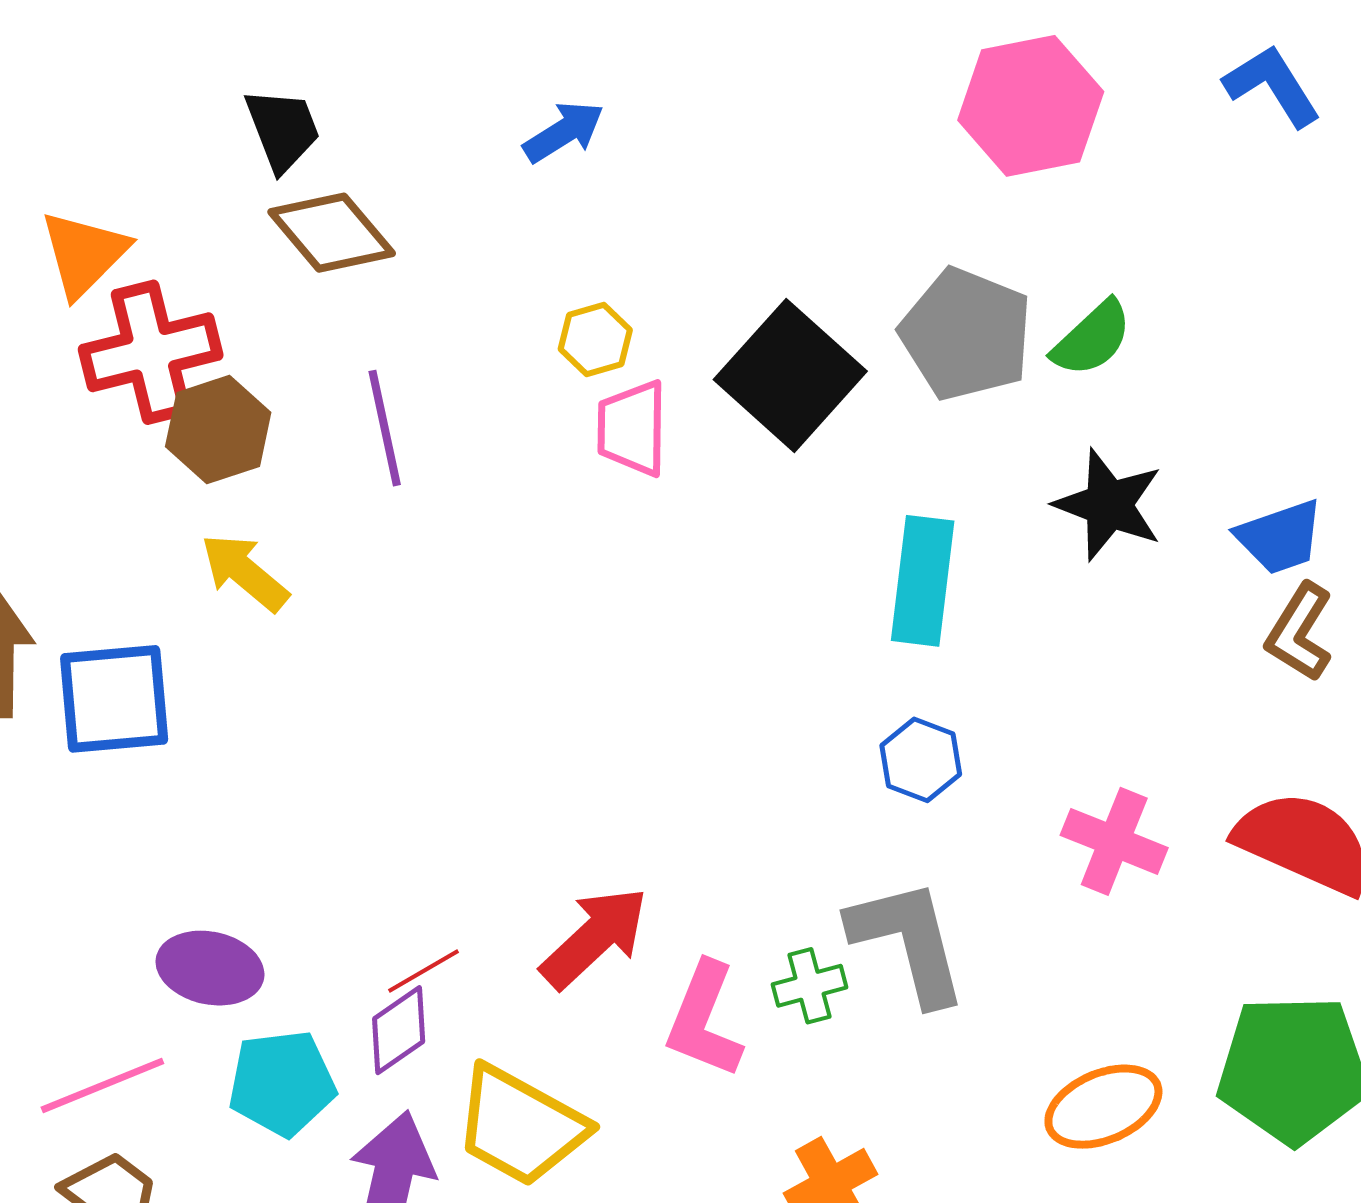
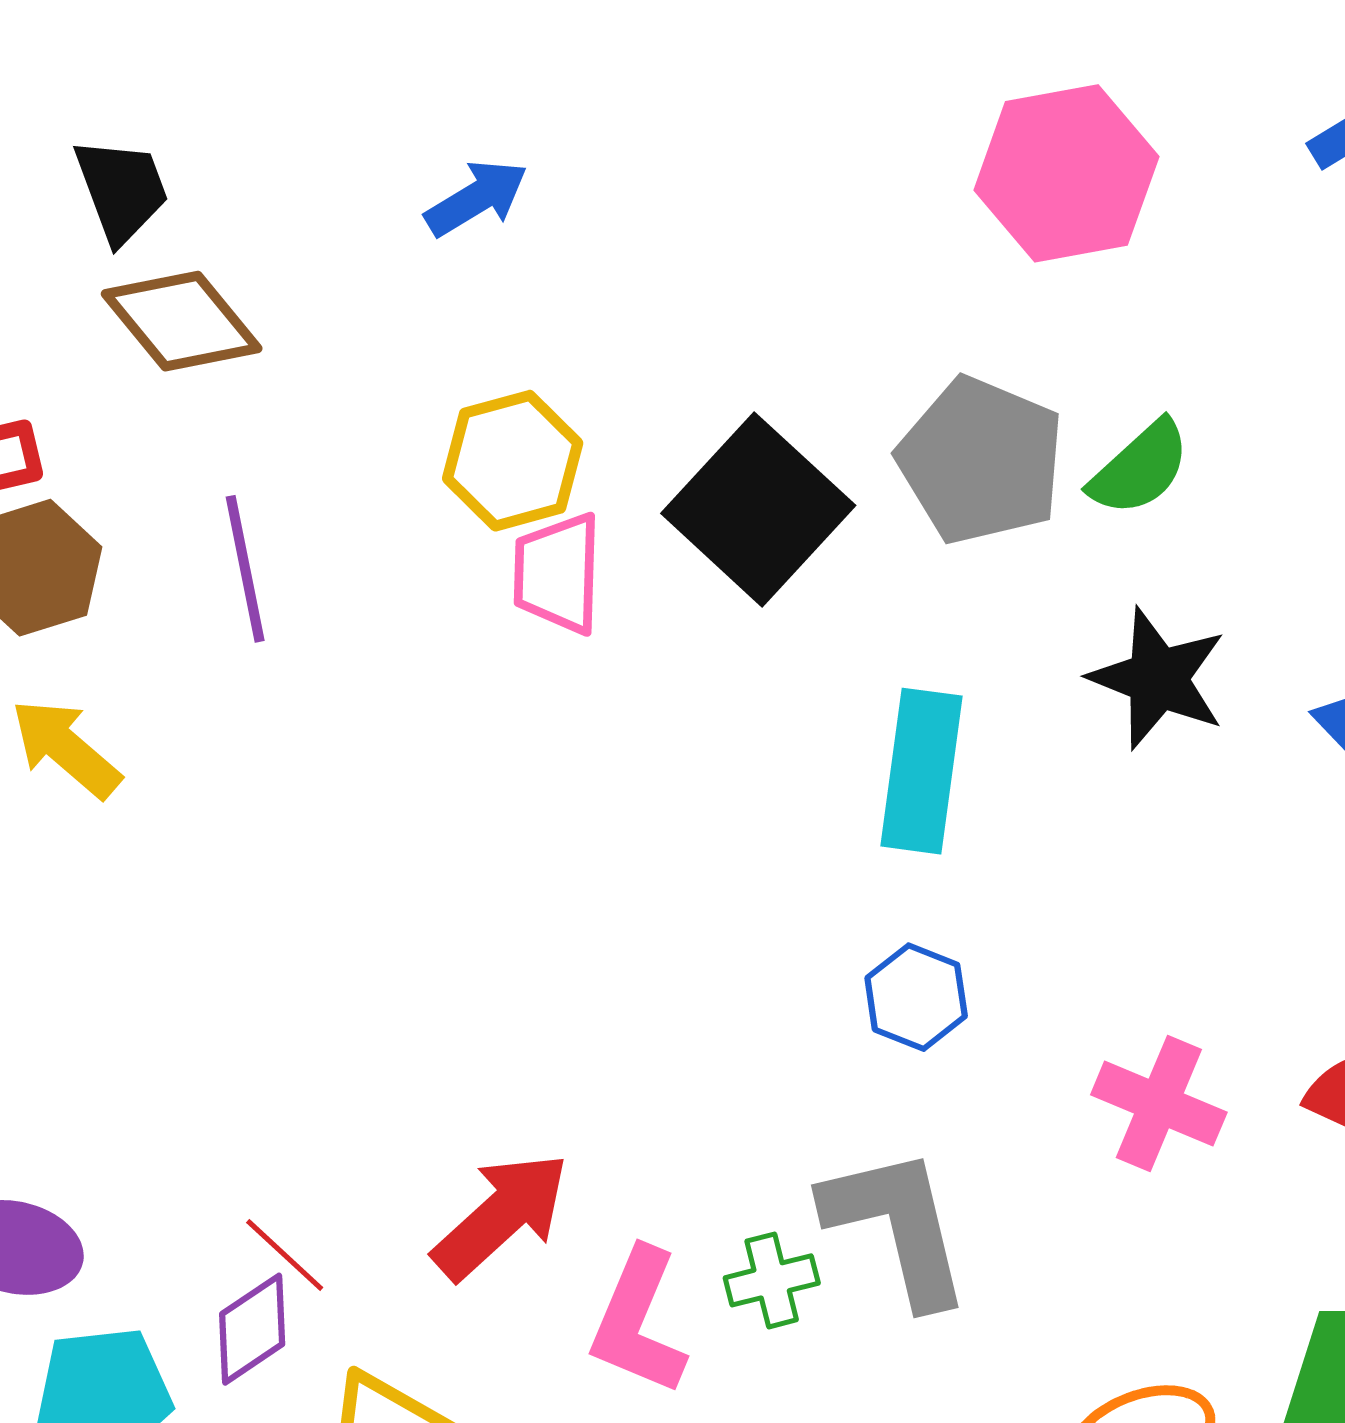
yellow hexagon: (595, 340) -> (513, 461), size x1.5
red line: (424, 971) -> (285, 1255), turned 72

